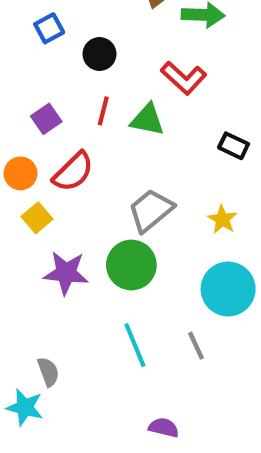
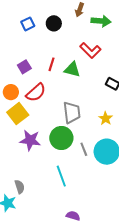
black circle: (100, 54) -> (54, 23), moved
gray trapezoid: (151, 210) -> (72, 113), turned 120
yellow square: (37, 218) -> (18, 114), size x1.5
gray line: (196, 346) -> (84, 149), moved

